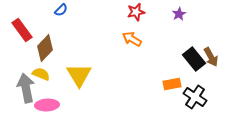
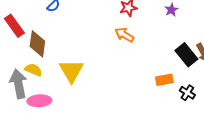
brown diamond: (45, 48) -> (37, 44), turned -36
black cross: (195, 97) -> (187, 93), size x0.7

